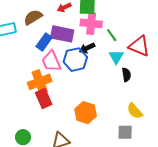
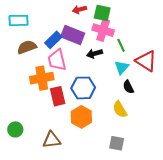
brown semicircle: (33, 17) -> (27, 47), moved
blue hexagon: (75, 60) -> (83, 88), moved
black semicircle: (126, 75) -> (128, 87), turned 152
red rectangle: (44, 99) -> (58, 96), moved
yellow semicircle: (135, 111) -> (120, 109), moved

